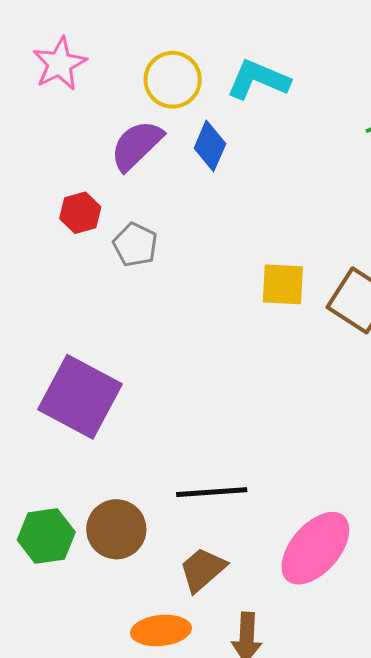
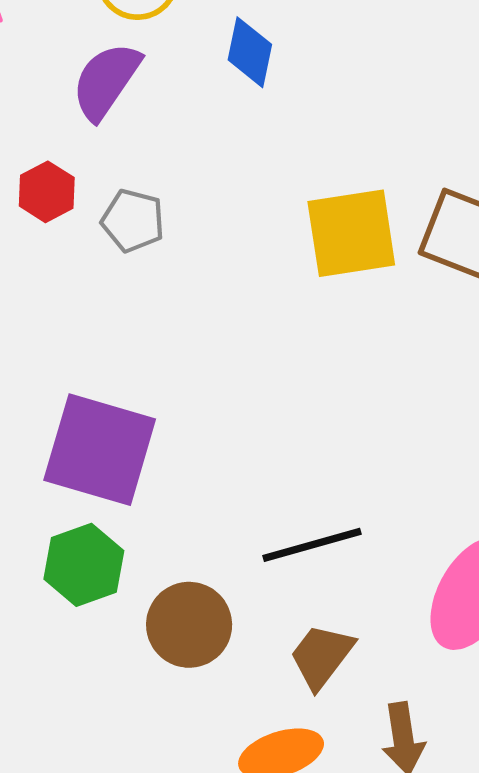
blue diamond: (210, 146) -> (250, 52), moved
yellow square: (283, 284) -> (351, 233), size x1.4
green hexagon: (46, 536) -> (84, 565), moved

